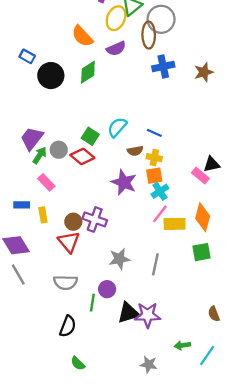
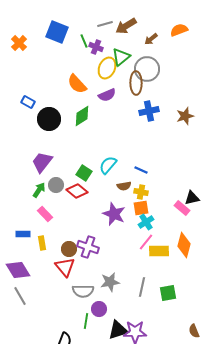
purple trapezoid: (32, 138) -> (42, 162), moved
green square: (202, 252) -> (168, 293), moved
gray semicircle: (65, 282) -> (83, 291), moved

